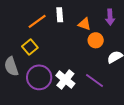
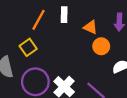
orange line: (37, 21) -> (39, 20), turned -30

